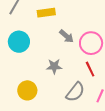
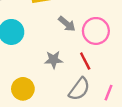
red line: (90, 69) -> (85, 61), moved

